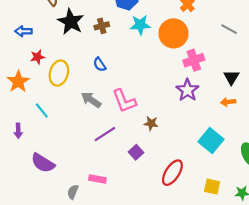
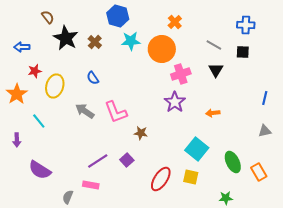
brown cross: (102, 26) -> (95, 42), turned -32
black triangle: (231, 77) -> (216, 70), moved
purple line: (105, 134) -> (98, 161), moved
yellow square: (212, 187) -> (191, 177), moved

